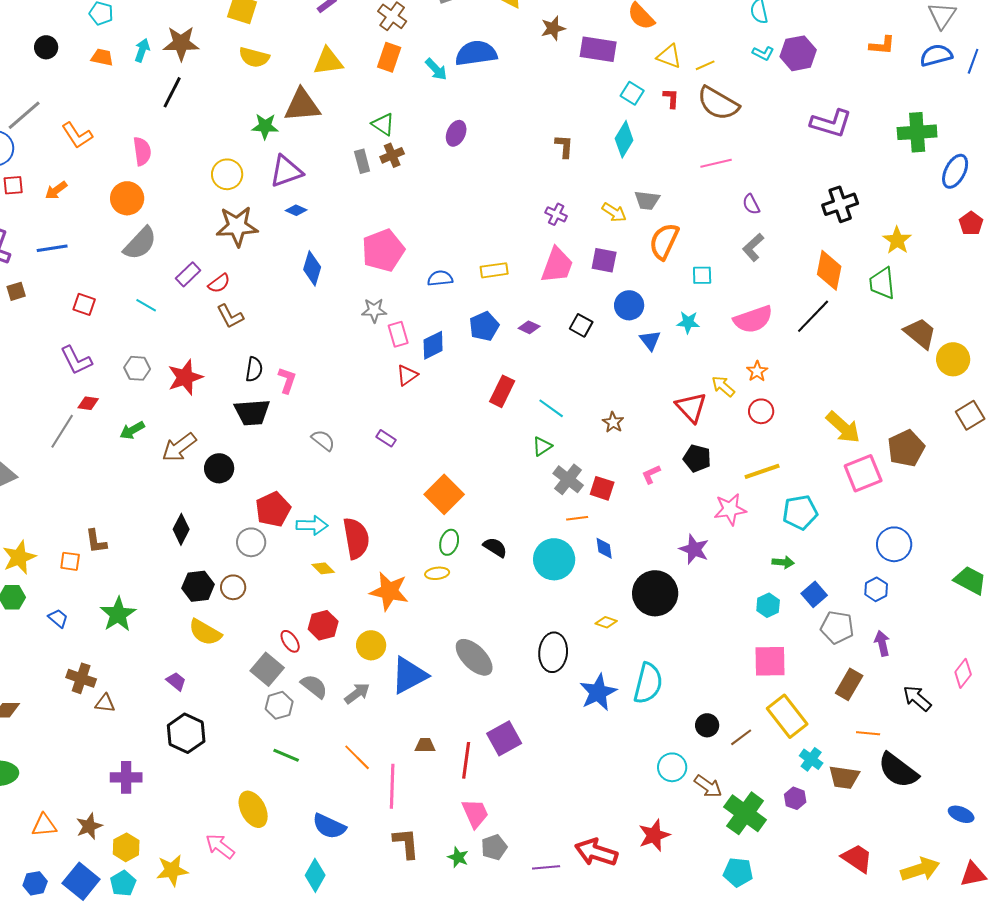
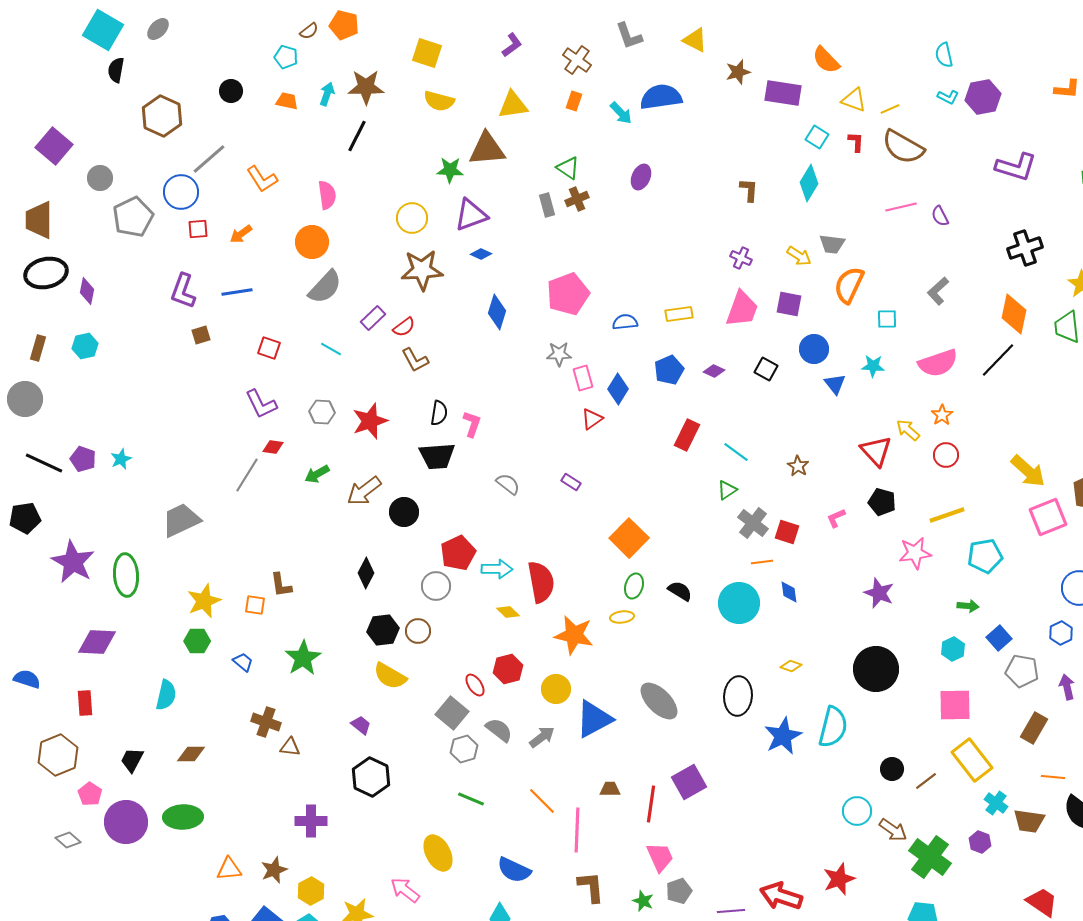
orange rectangle: (389, 57) -> (574, 101), size x0.7
purple semicircle: (751, 204) -> (940, 216), moved
blue diamond: (433, 345) -> (618, 389), turned -32
black circle: (655, 593) -> (876, 669), moved

